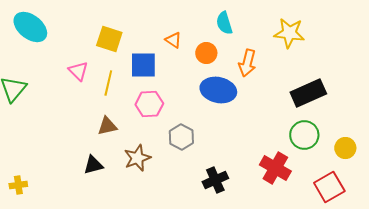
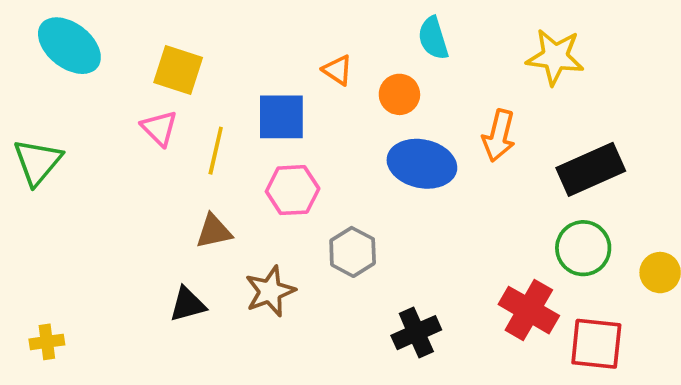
yellow square: (109, 39) -> (178, 70), moved
orange arrow: (247, 63) -> (499, 136), moved
red square: (329, 187) -> (596, 344), moved, turned 36

